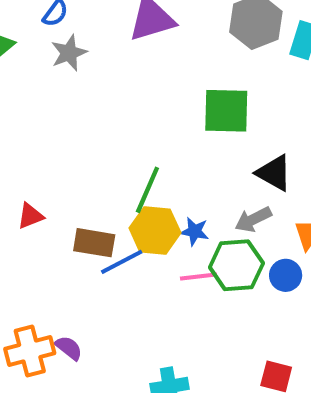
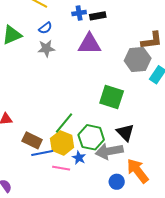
gray arrow: (253, 219) -> (109, 151), size x1.5
blue star: (195, 231) -> (79, 158), moved
green hexagon: (236, 265) -> (91, 137), moved
pink line: (198, 277) -> (61, 168), moved

